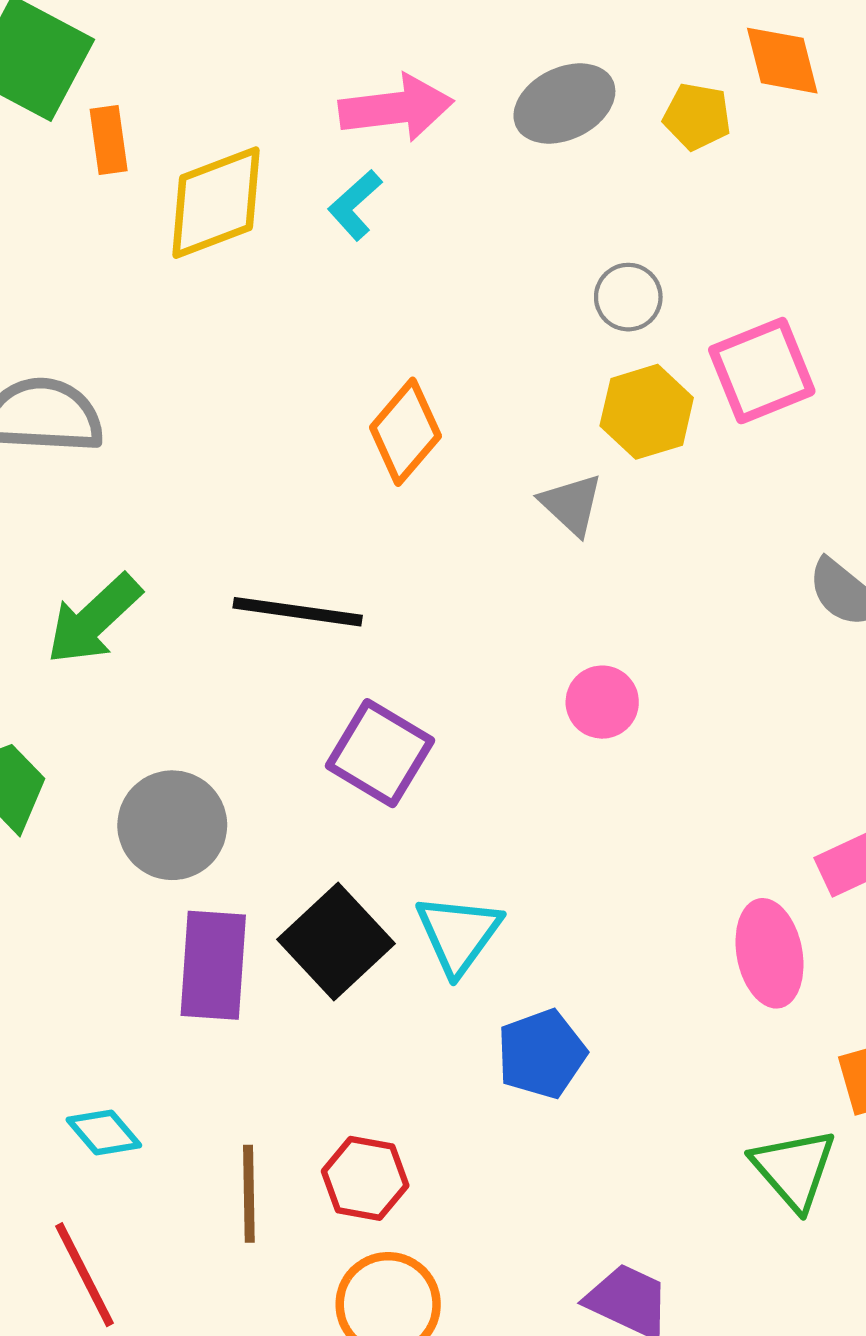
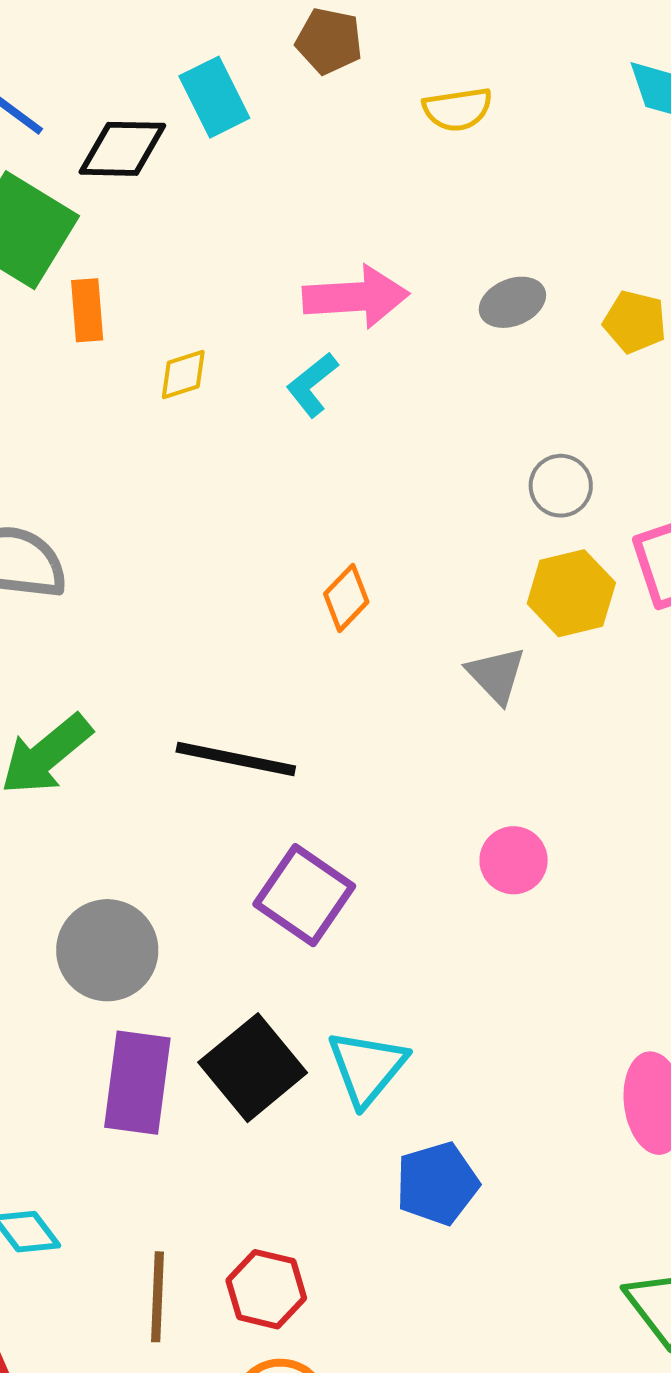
gray ellipse: (564, 104) -> (512, 302), size x0.7
yellow diamond: (216, 203) -> (183, 375), size x0.5
orange diamond: (405, 432) -> (346, 598), size x0.7

